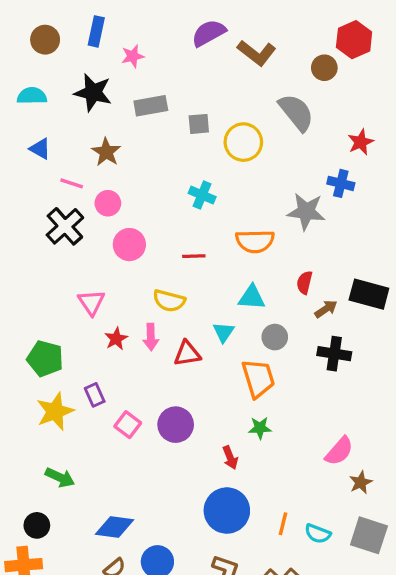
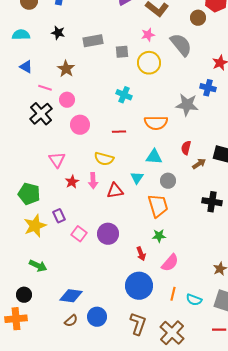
pink star: (133, 56) -> (148, 35), moved
black star: (93, 93) -> (58, 33), size x0.6
black cross: (334, 354) -> (212, 202), moved
pink semicircle: (339, 451) -> (170, 263), moved

